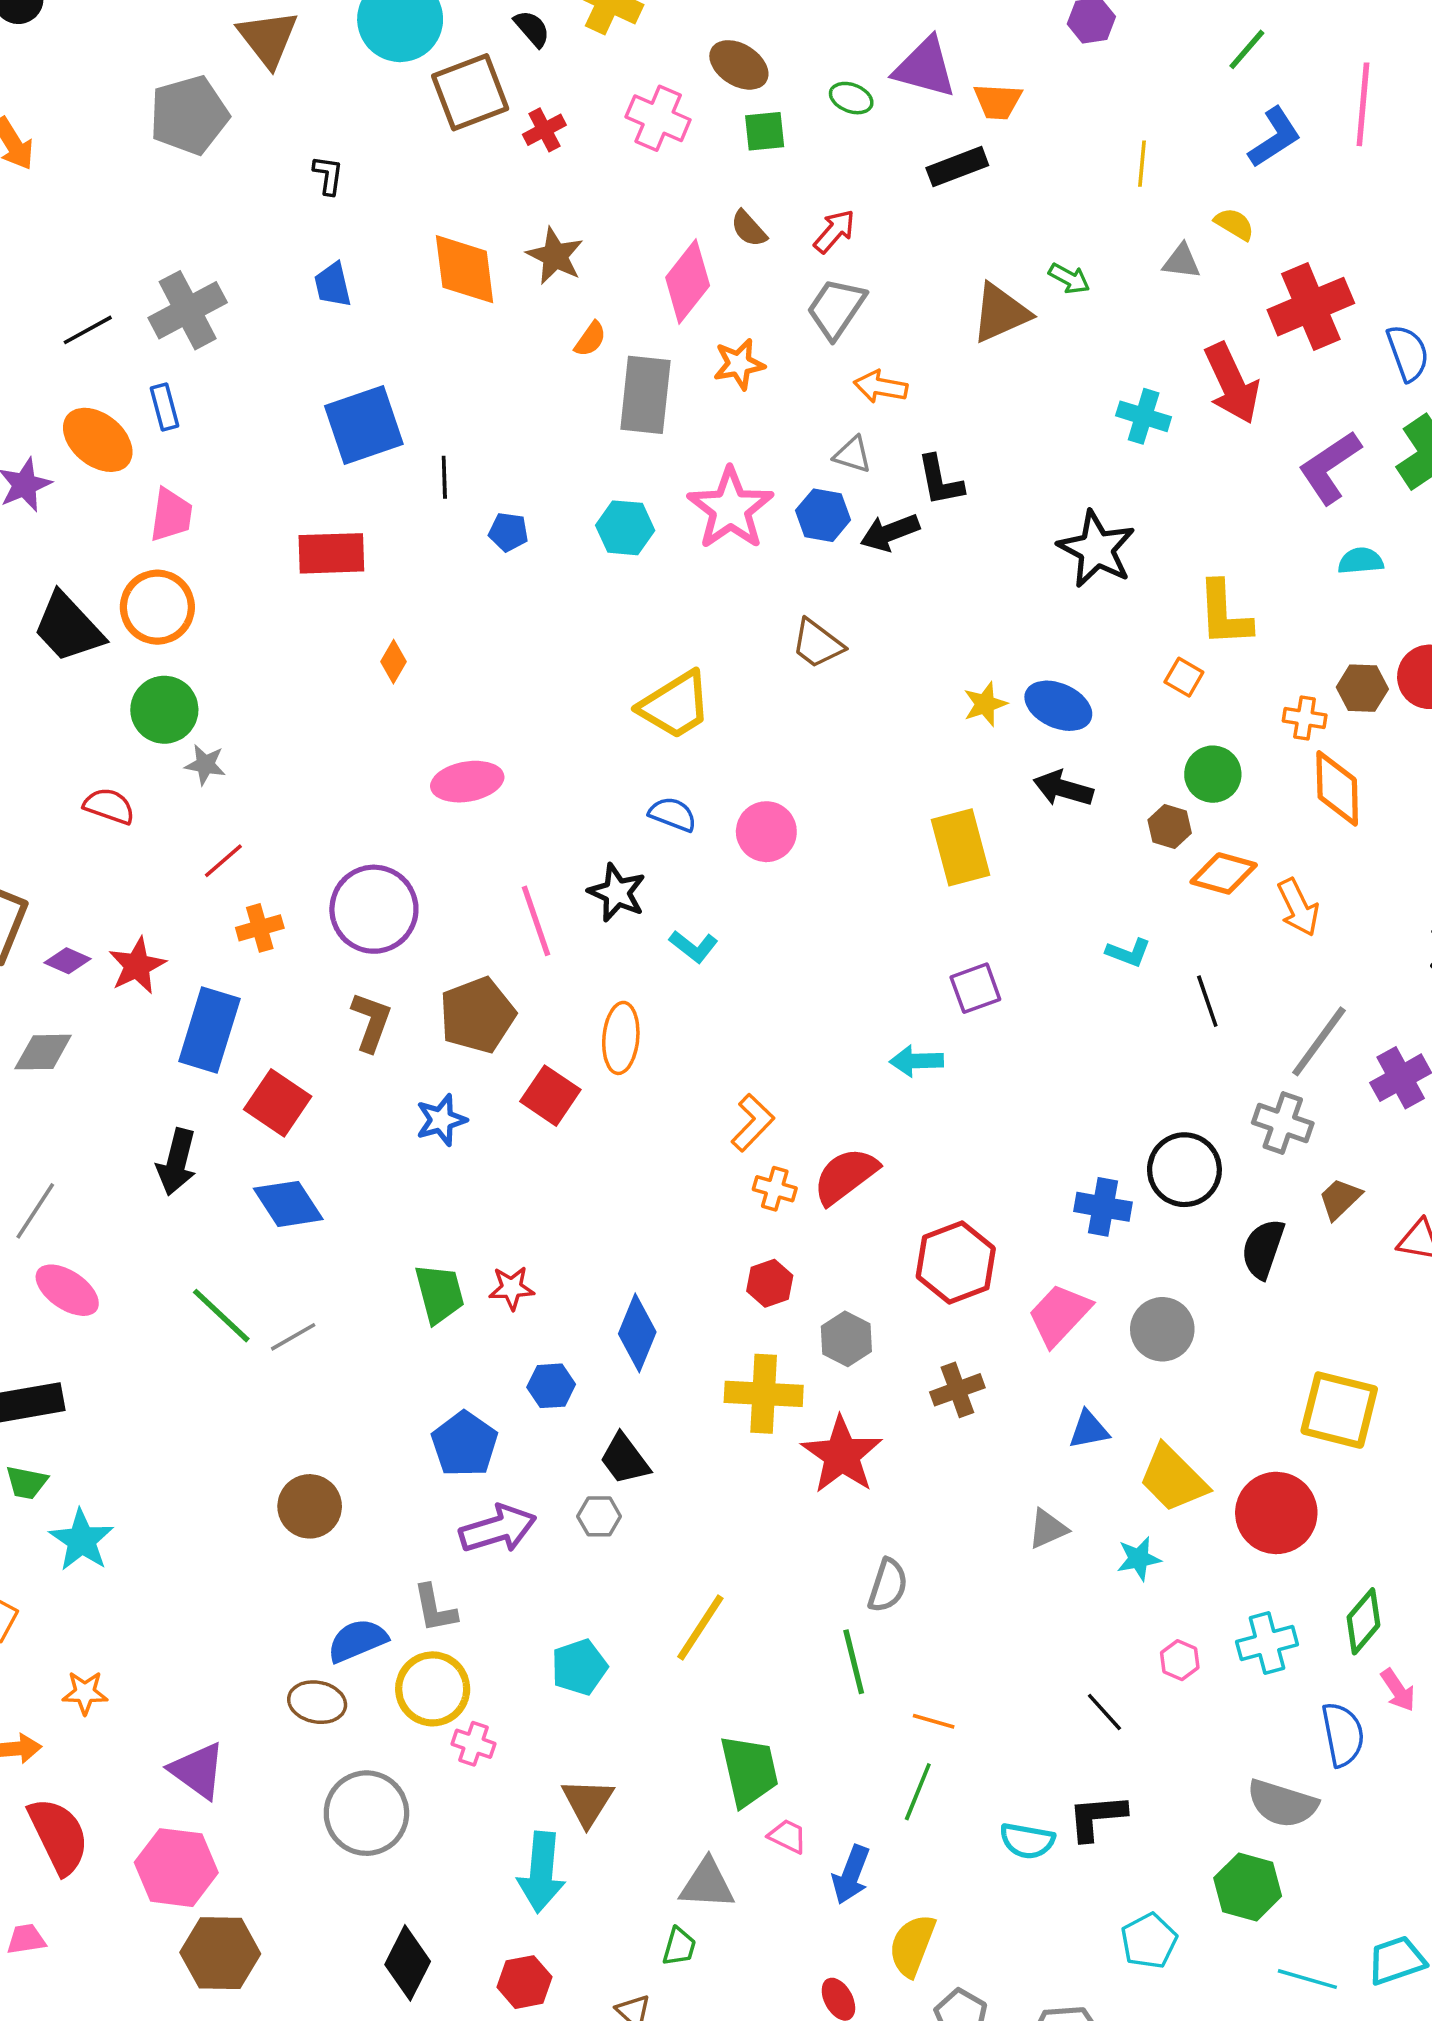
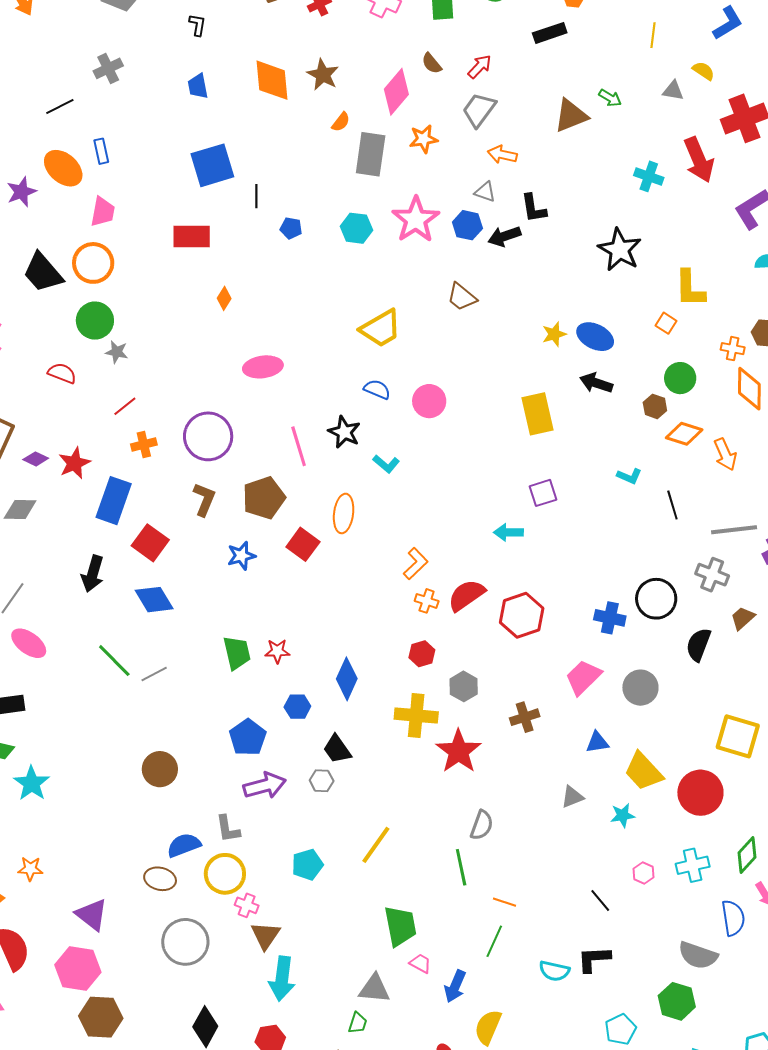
gray cross: (188, 310) -> (108, 68), moved, size x0.7
gray line: (1319, 1041) -> (734, 530), turned 45
red hexagon: (956, 1263) -> (522, 615), moved
brown triangle: (588, 1802) -> (266, 936), moved

